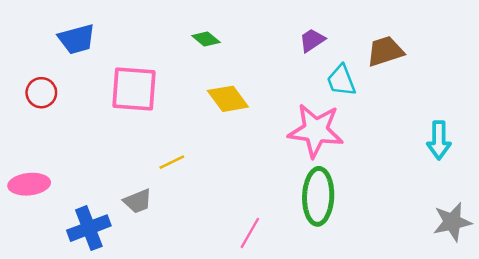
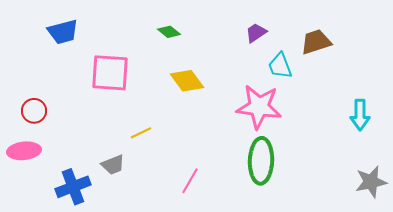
red circle: (41, 93) -> (34, 111), moved
pink line: (250, 233) -> (190, 181), moved

